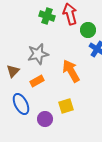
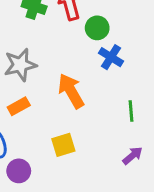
purple circle: (45, 119) -> (19, 171), moved

